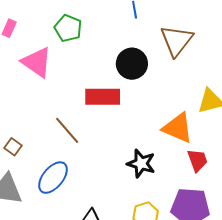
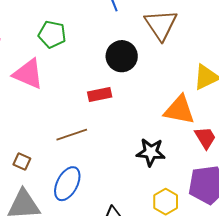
red rectangle: (103, 97) -> (100, 95), size x0.7
brown line: (67, 130) -> (72, 135), turned -56

